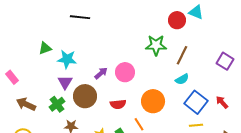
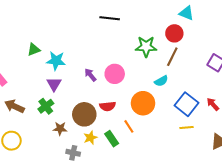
black line: (80, 17) -> (110, 18), moved
red circle: (177, 20) -> (174, 33), moved
purple arrow: (101, 73) -> (90, 75), turned -88
cyan semicircle: (182, 79) -> (161, 81), moved
brown circle: (85, 96) -> (84, 114), moved

